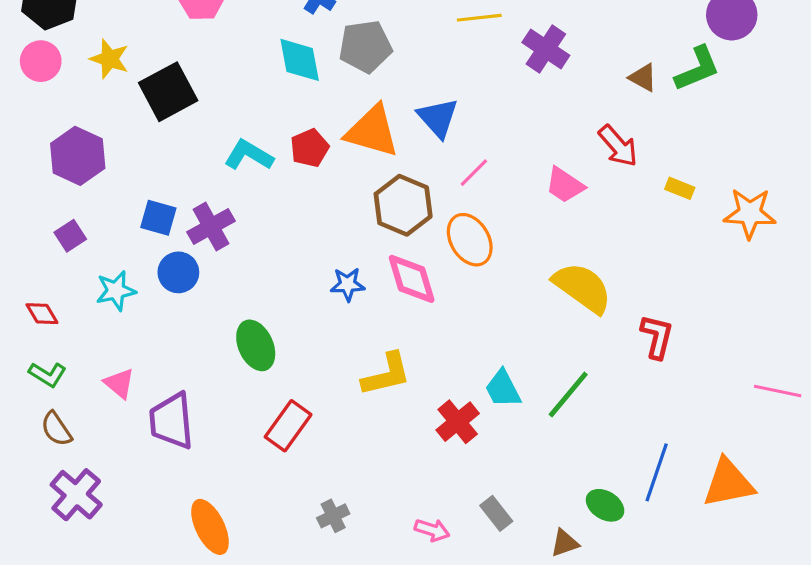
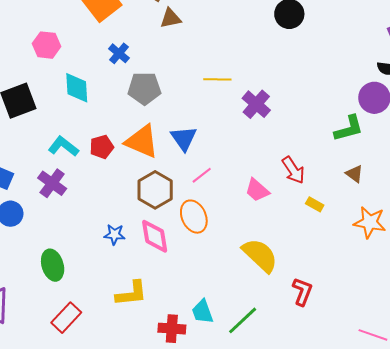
cyan diamond: (300, 60) -> (77, 88), moved
brown triangle: (643, 78) -> (354, 174), moved
yellow rectangle: (680, 188) -> (315, 204), moved
purple cross: (211, 227) -> (52, 183), moved, turned -32
red cross: (458, 422) -> (172, 329), turned 36

